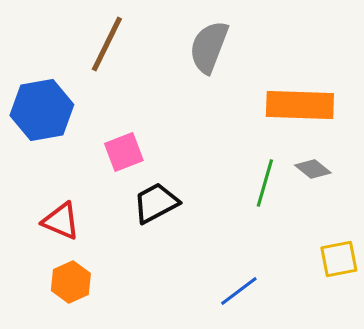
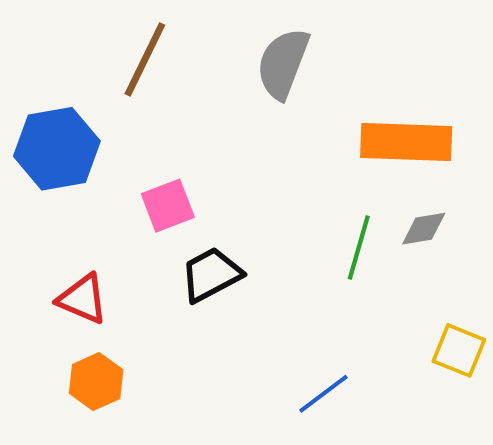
gray diamond: (313, 169) -> (424, 229), turned -48
yellow square: (339, 259) -> (459, 350), turned 33

